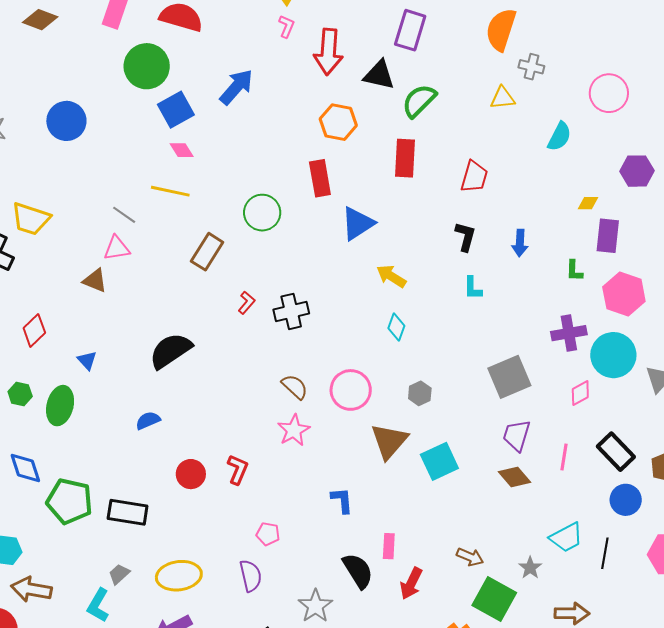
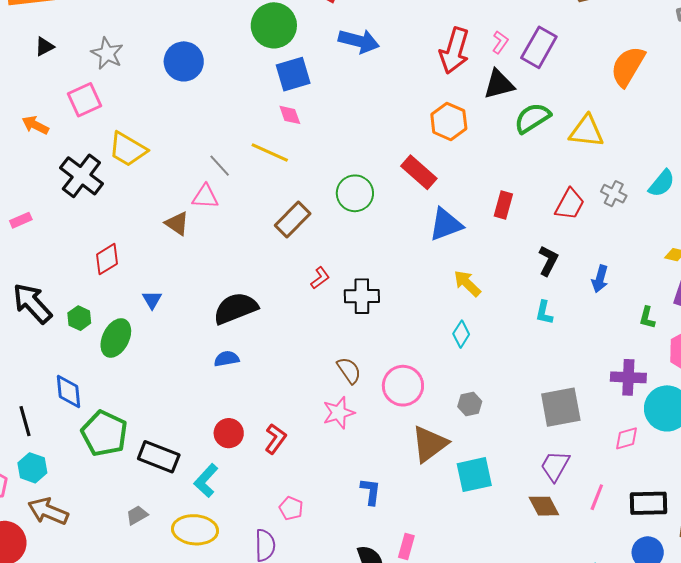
pink L-shape: (286, 26) -> (500, 42), moved
gray cross: (531, 67) -> (614, 194), moved
black triangle: (379, 75) -> (499, 84), turned -40
blue arrow: (236, 87) -> (359, 41), moved, turned 51
yellow triangle: (503, 98) -> (587, 131), moved, size x1.4
red rectangle: (405, 158) -> (503, 205), moved, size x0.7
red rectangle: (320, 178) -> (419, 172), turned -51
blue semicircle: (148, 420) -> (227, 359), moved
black rectangle: (616, 452) -> (649, 503), turned -60
cyan L-shape: (98, 605) -> (206, 481), moved

